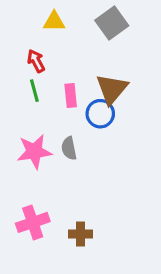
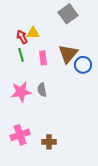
yellow triangle: (54, 21) -> (33, 33), moved
blue circle: (100, 114) -> (83, 65), moved

